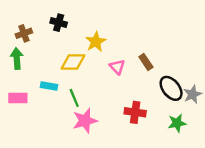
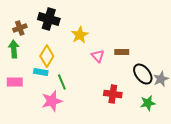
black cross: (59, 23) -> (49, 19), size x1.5
yellow diamond: (73, 62) -> (47, 56), moved, turned -60
brown rectangle: (146, 62) -> (122, 52), turned -56
pink star: (85, 121) -> (52, 101), moved

